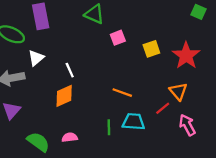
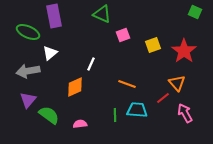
white line: (70, 70) -> (91, 64), moved, turned 48
green semicircle: (38, 142) -> (49, 115), moved

